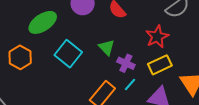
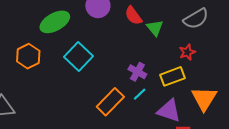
red star: (157, 37) -> (187, 52), moved, size x0.7
green triangle: (107, 47) -> (155, 28), moved

